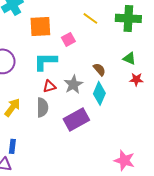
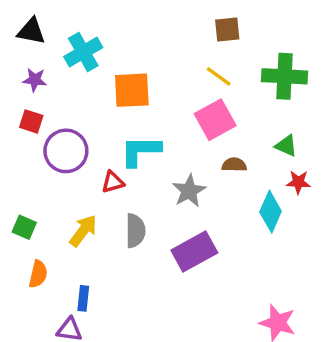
pink square: (68, 39) -> (215, 120), moved, size x1.6
brown semicircle: (99, 69) -> (234, 165), turned -48
red triangle: (49, 86) -> (113, 182), moved
cyan diamond: (99, 93) -> (271, 212), moved

